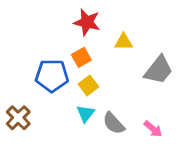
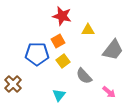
cyan triangle: (86, 114) -> (59, 95), moved
gray semicircle: (114, 123) -> (84, 76), moved

